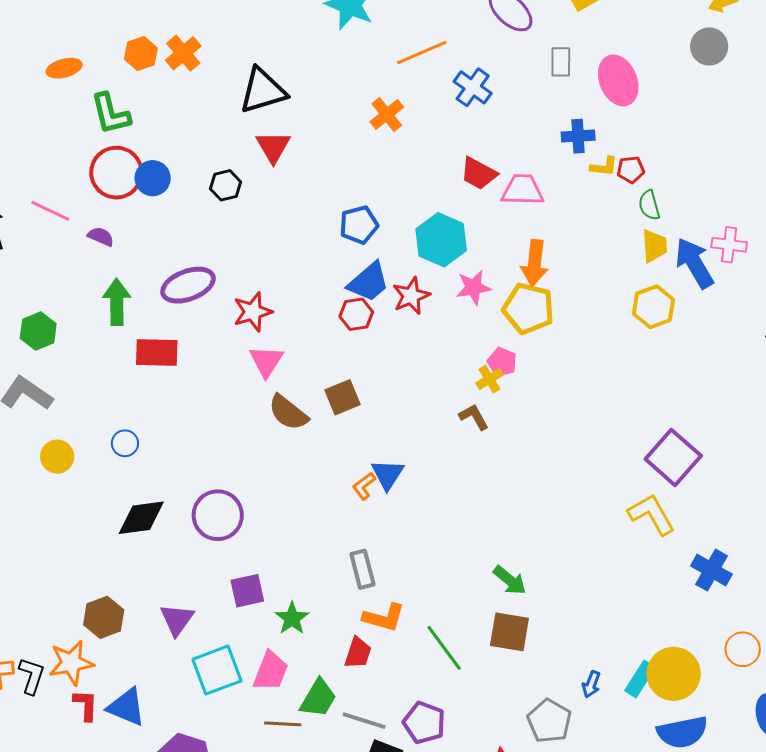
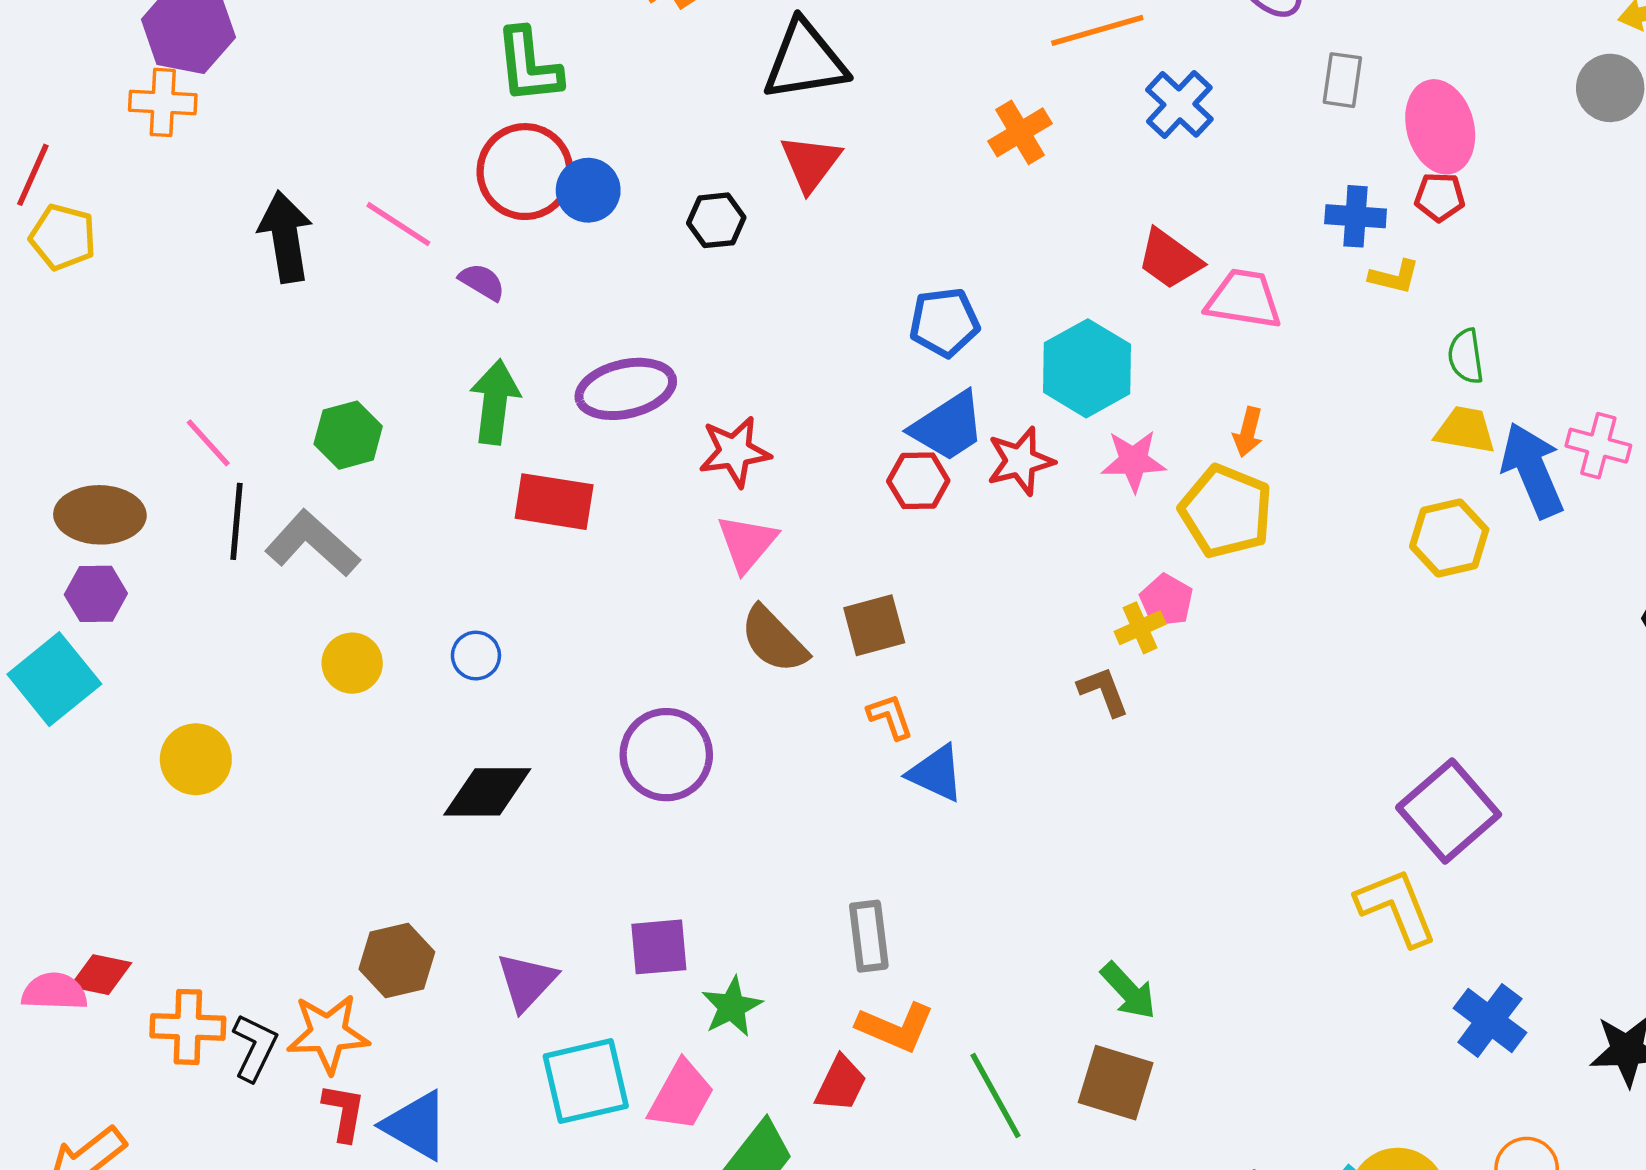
red pentagon: (631, 170) -> (1440, 197), moved
yellow trapezoid: (654, 246) -> (1465, 430), turned -84
orange arrow: (535, 263) -> (1248, 432), size x0.6
blue triangle: (388, 474) -> (936, 773), turned -45
orange L-shape: (364, 486) -> (890, 717), moved, turned 100
purple circle: (218, 515) -> (666, 755), moved

